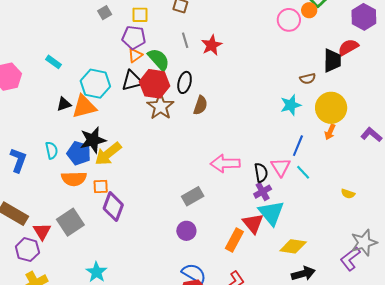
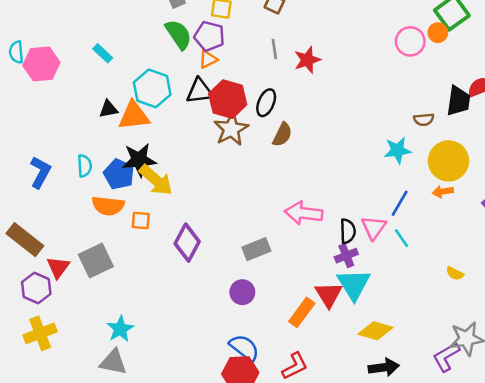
green semicircle: (159, 59) -> (179, 34), moved
orange arrow: (330, 132) -> (443, 192), turned 49
yellow arrow: (108, 154) -> (156, 180), turned -108
purple diamond: (113, 207) -> (187, 243), moved

